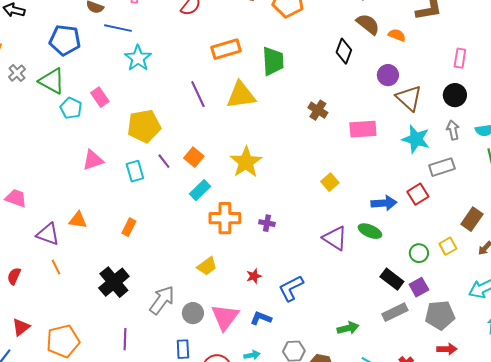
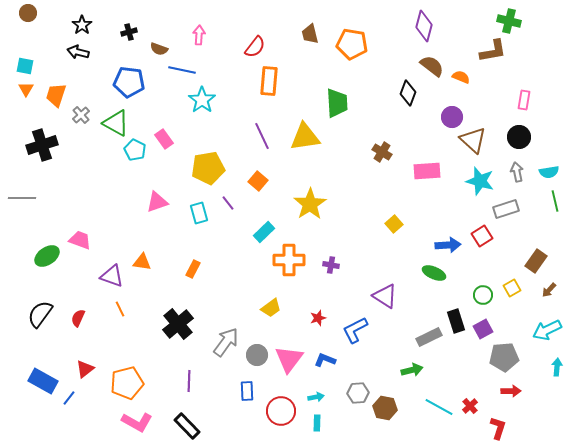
orange rectangle: (226, 49) -> (269, 81), moved, turned -68
orange square: (194, 157) -> (258, 181), moved
purple triangle: (335, 238) -> (385, 296), moved
black rectangle: (392, 279) -> (456, 321), turned 35
gray rectangle: (395, 312) -> (429, 337), moved

